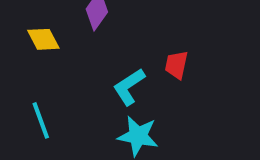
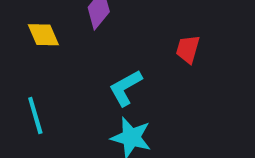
red trapezoid: (176, 65) -> (188, 49), moved

